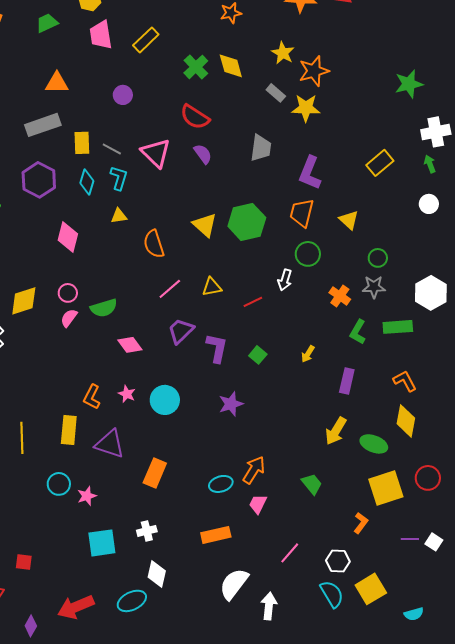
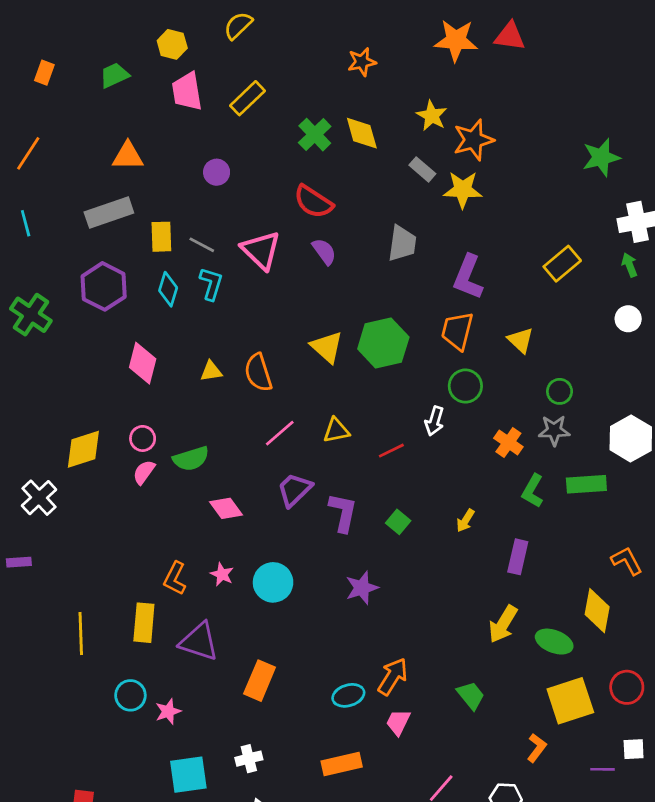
yellow triangle: (119, 216) -> (211, 371), moved
orange L-shape: (405, 381) -> (627, 561), moved
white square: (434, 542) -> (634, 749), moved, turned -36

